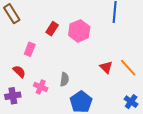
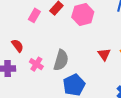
pink rectangle: (30, 49) -> (34, 15), moved
gray semicircle: (64, 79) -> (61, 60), size x1.5

